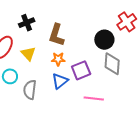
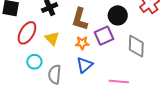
black circle: (104, 40) -> (118, 15), moved
purple square: (81, 70) -> (104, 36), moved

